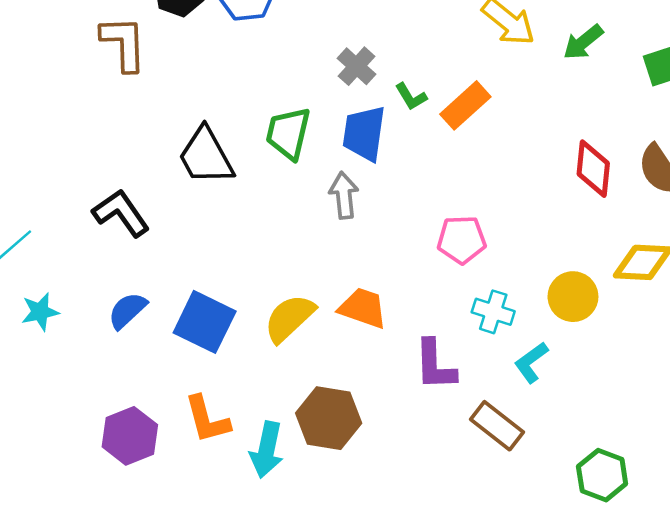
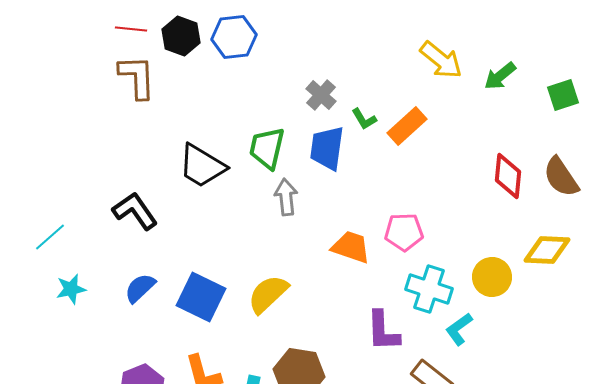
black trapezoid: (206, 156) -> (202, 166), turned -30
gray arrow: (344, 195) -> (286, 197), moved
orange trapezoid: (363, 308) -> (351, 247), moved
cyan cross: (493, 312) -> (429, 289), size x1.4

